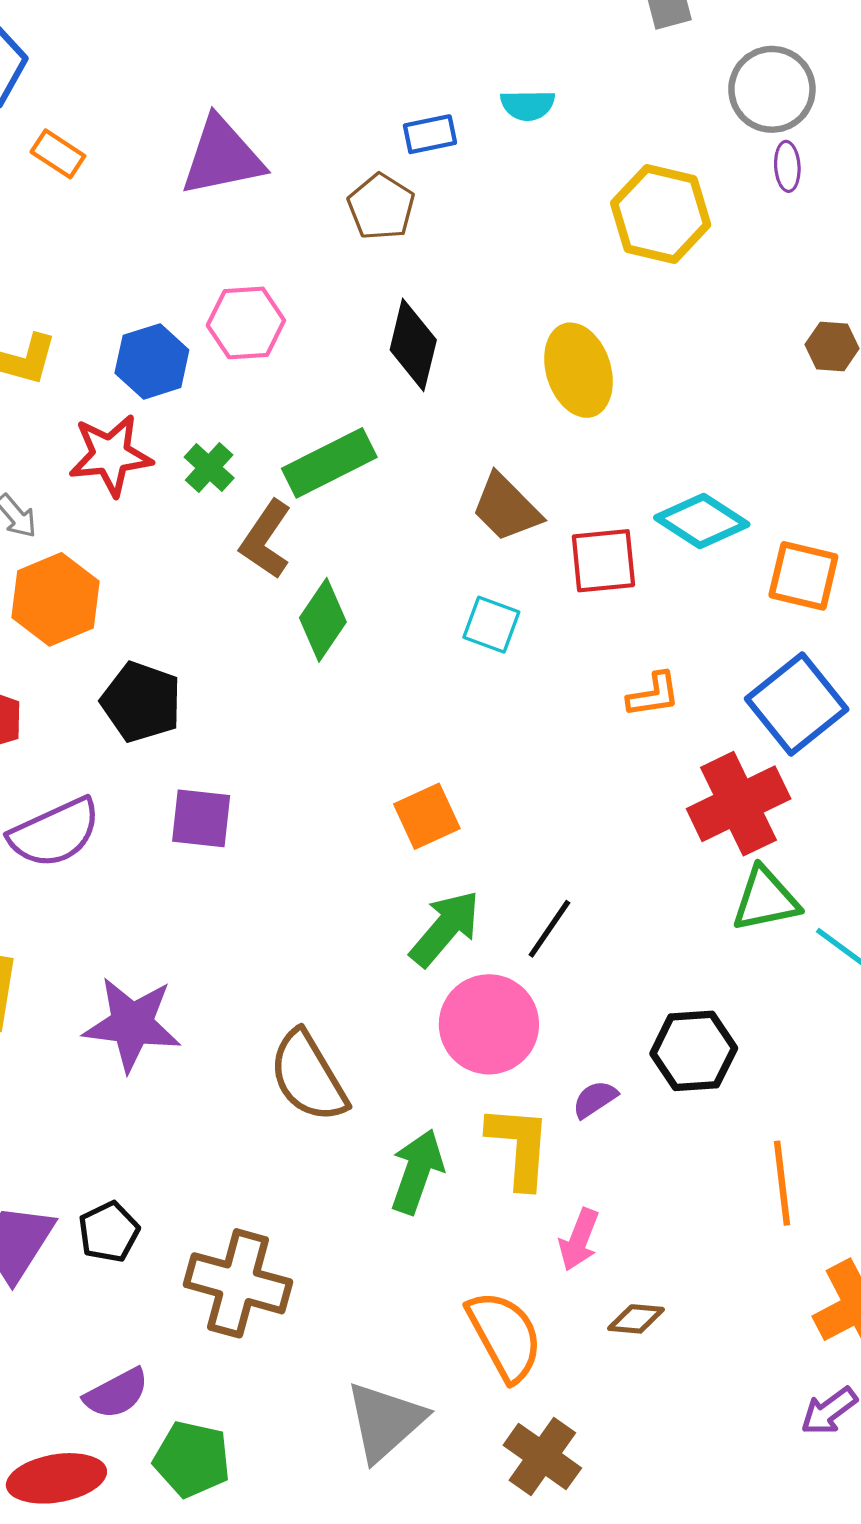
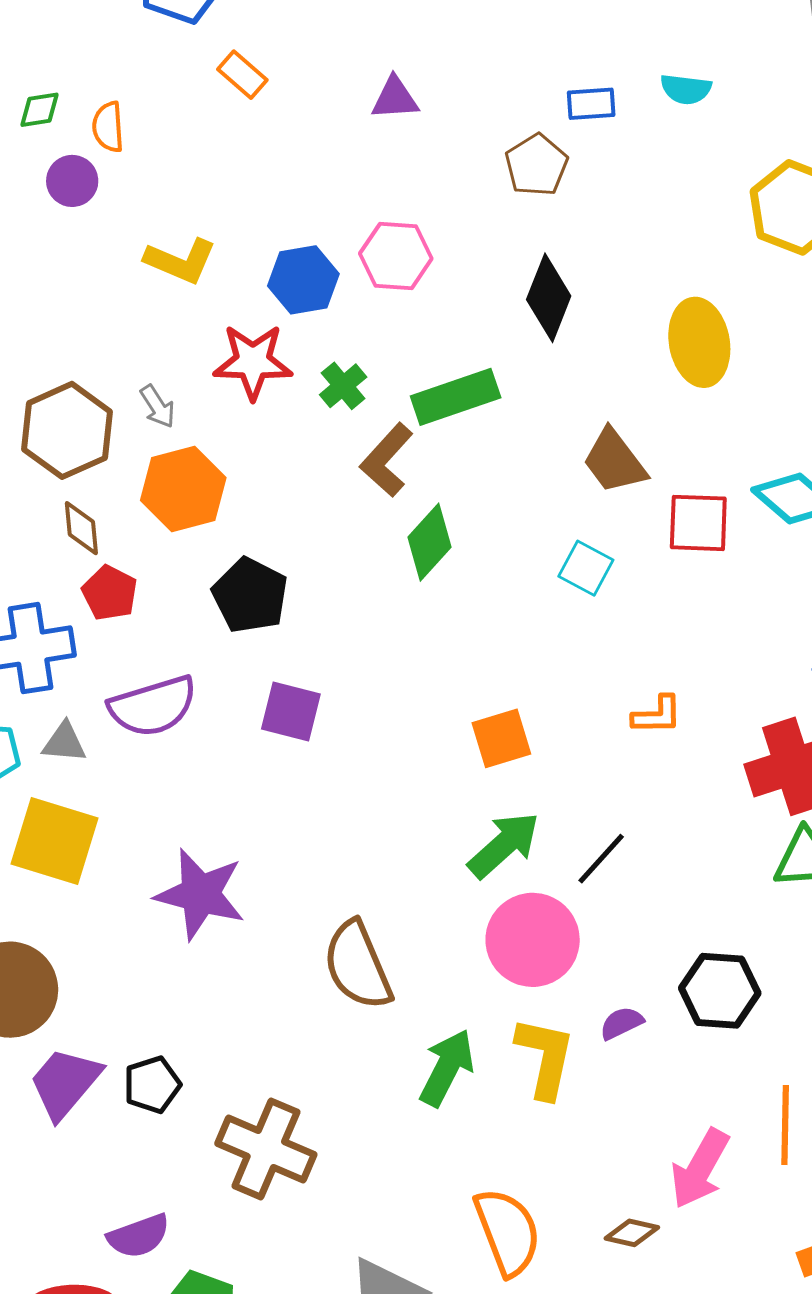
purple triangle: (222, 157) -> (395, 98), size x0.6
orange L-shape: (653, 695) -> (657, 715), moved
pink arrow: (579, 1240) -> (700, 1169), moved, size x1.4

